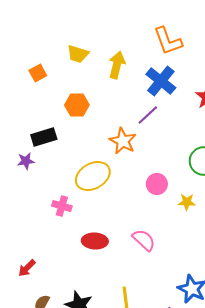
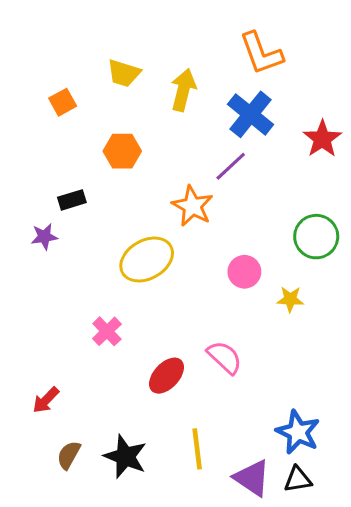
black rectangle: (44, 137) -> (72, 200), size x0.7
pink cross: (62, 206) -> (107, 331), moved, turned 30
red ellipse: (95, 241) -> (167, 376), moved, turned -50

